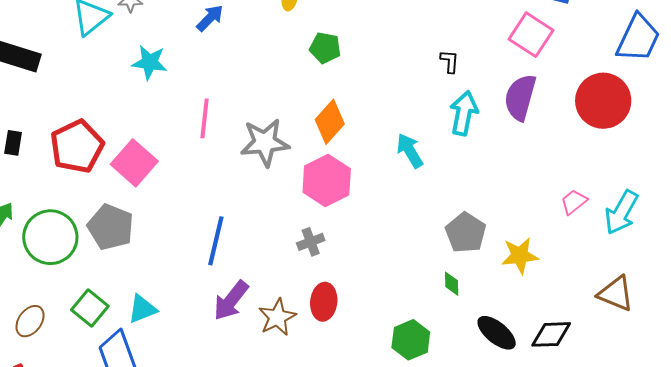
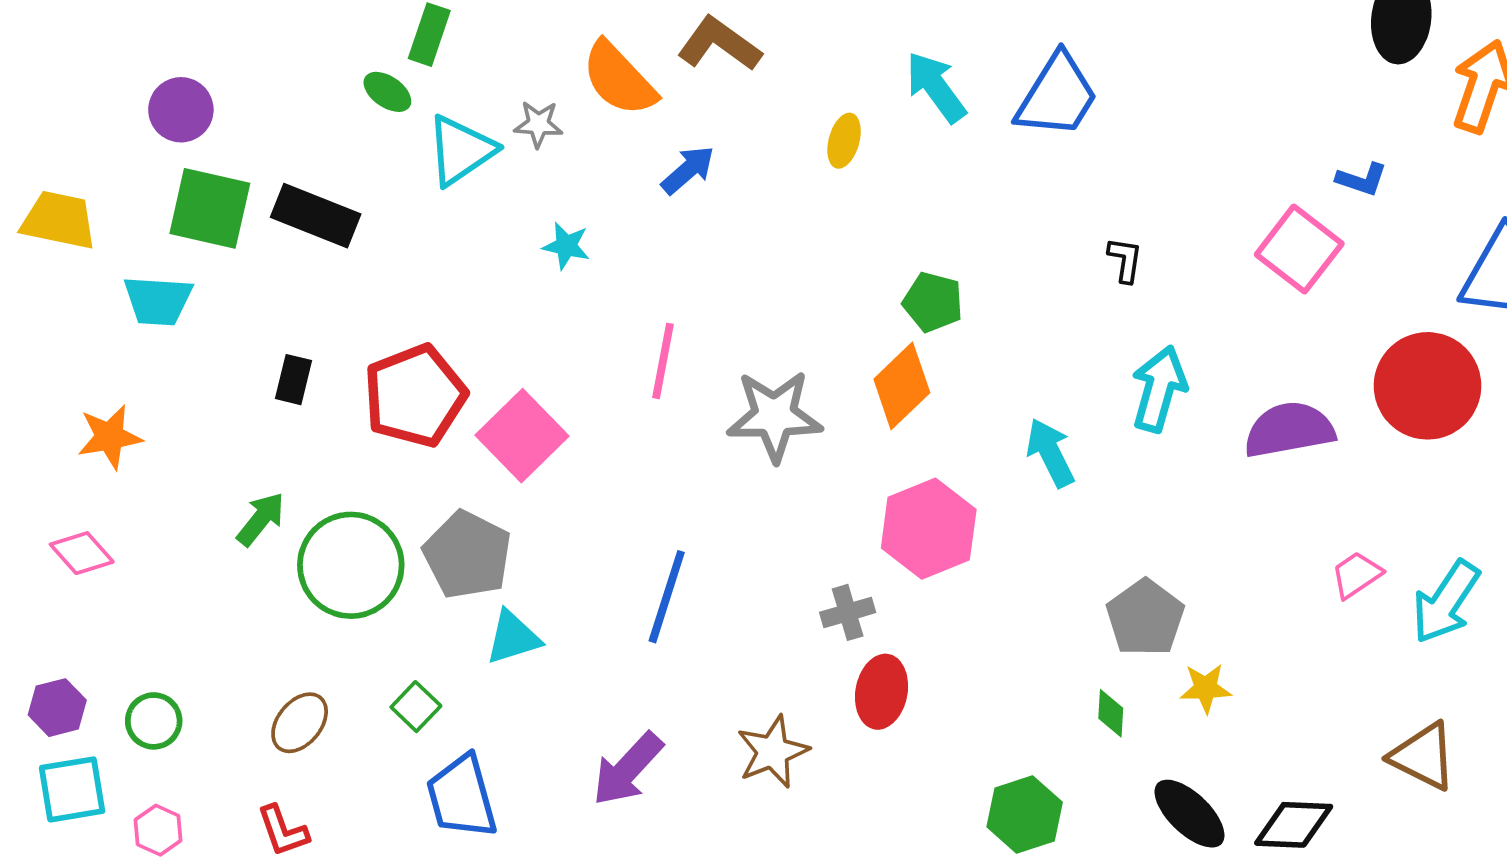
green pentagon: (325, 48) -> (933, 302), moved
black L-shape: (450, 61) -> (1125, 260), moved
cyan star: (150, 62) -> (566, 246), size x0.7
purple semicircle: (520, 97) -> (1289, 430), moved, turned 60
pink hexagon: (327, 181) -> (929, 529), moved
yellow star: (520, 256) -> (1206, 688), moved, size x0.7
purple arrow: (231, 301) -> (628, 769), moved
red ellipse: (324, 302) -> (882, 692), moved
green square: (90, 308) -> (416, 707), size x0.7
cyan triangle: (142, 309) -> (513, 637), moved

